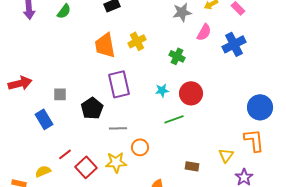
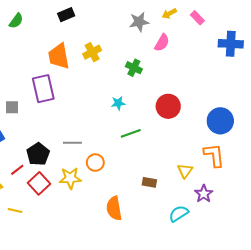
blue cross: (234, 44) -> (231, 44), moved, turned 30
purple rectangle: (119, 84) -> (43, 89), moved
red circle: (191, 93) -> (168, 106), moved
black pentagon: (92, 108) -> (38, 154), moved

